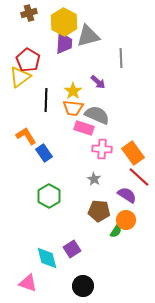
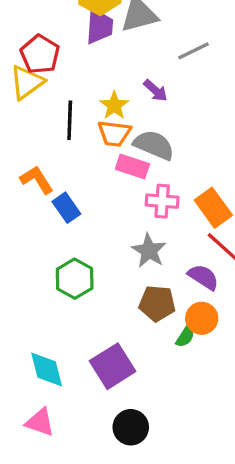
gray line: (121, 58) -> (193, 51), turned 66
gray star: (94, 179) -> (149, 251), size x1.5
purple square: (72, 249) -> (113, 366), size x1.5
cyan diamond: (47, 258) -> (47, 369), moved

